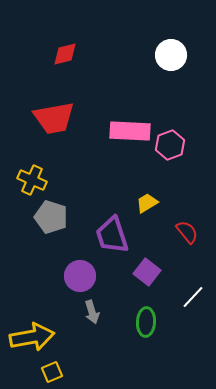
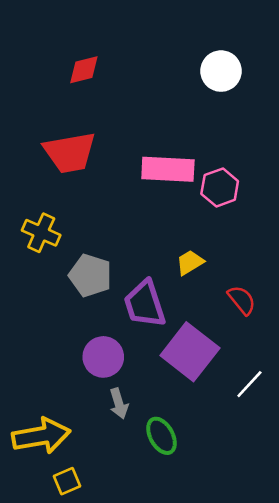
gray pentagon: (51, 217) -> (90, 275), moved
purple square: (147, 272) -> (190, 352), size x1.6
green ellipse: (146, 322) -> (161, 436), moved, turned -32

